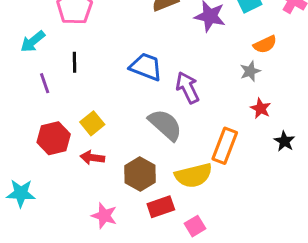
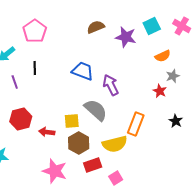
gray star: (250, 71) -> (173, 76), moved
red star: (261, 108) -> (160, 91), moved
yellow square: (92, 123) -> (72, 121), moved, turned 35
pink star: (104, 216) -> (55, 171), size x1.4

